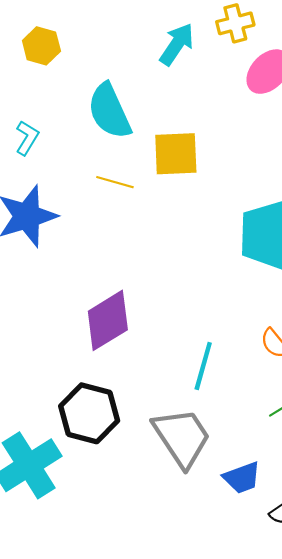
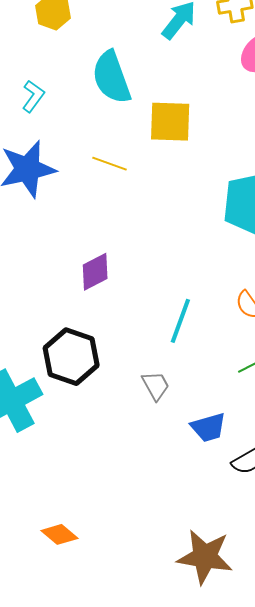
yellow line: (115, 182) -> (109, 164), moved
purple diamond: (108, 320) -> (95, 272), size x0.7
gray trapezoid: (182, 437) -> (156, 386), size x0.5

